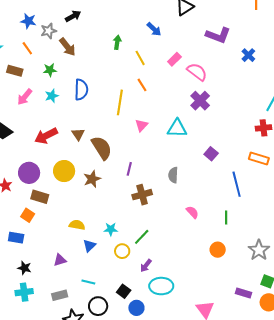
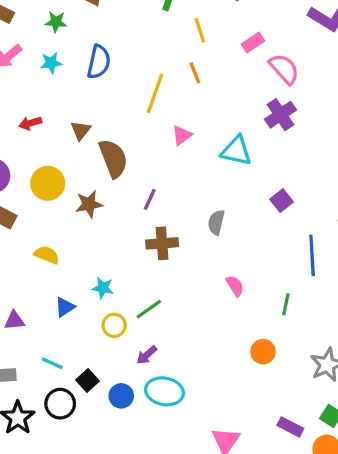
red arrow: (46, 136) -> (30, 123), size x0.6
yellow semicircle: (77, 225) -> (47, 255), moved
black square: (124, 291) -> (87, 380), moved
blue circle: (136, 308) -> (121, 396), moved

